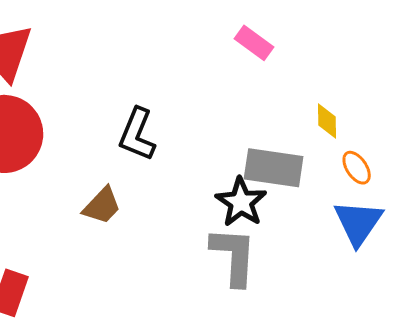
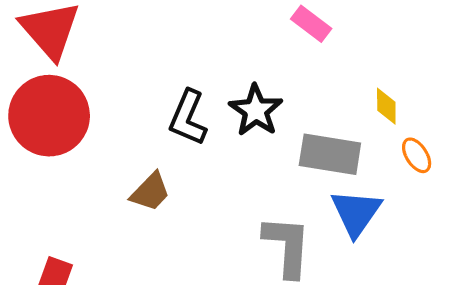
black star: (241, 202) -> (256, 110), moved
blue triangle: (358, 223) -> (356, 213), moved

